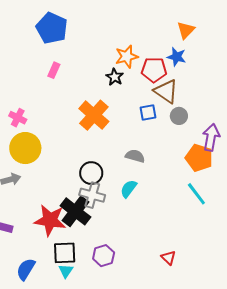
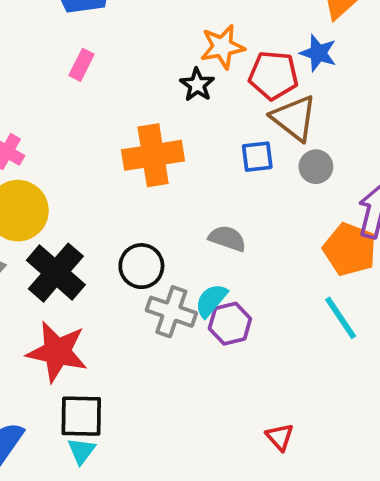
orange cross: (94, 115) -> (153, 155), turned 36
gray cross: (92, 195) -> (171, 312), moved
black cross: (75, 211) -> (56, 273), moved
purple hexagon: (104, 256) -> (230, 324), moved

